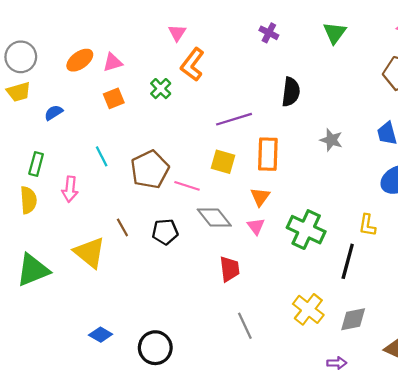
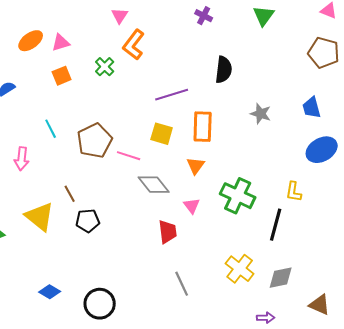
pink triangle: (256, 226) -> (192, 206), moved
black pentagon: (165, 232) -> (88, 221), moved

